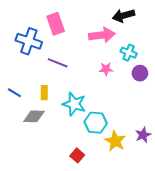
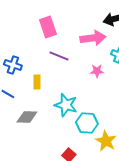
blue cross: (29, 41) -> (13, 65), moved, size x0.7
purple line: (58, 63) -> (59, 56), moved
yellow rectangle: (44, 93) -> (37, 82), moved

